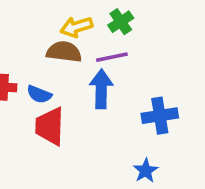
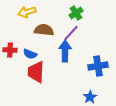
yellow arrow: (76, 27) -> (27, 12), moved
purple line: (112, 57) -> (71, 33), turned -36

